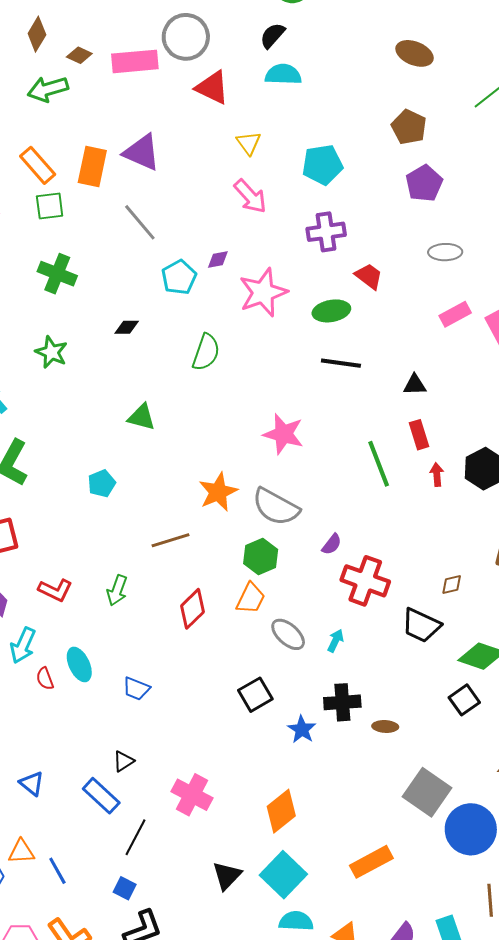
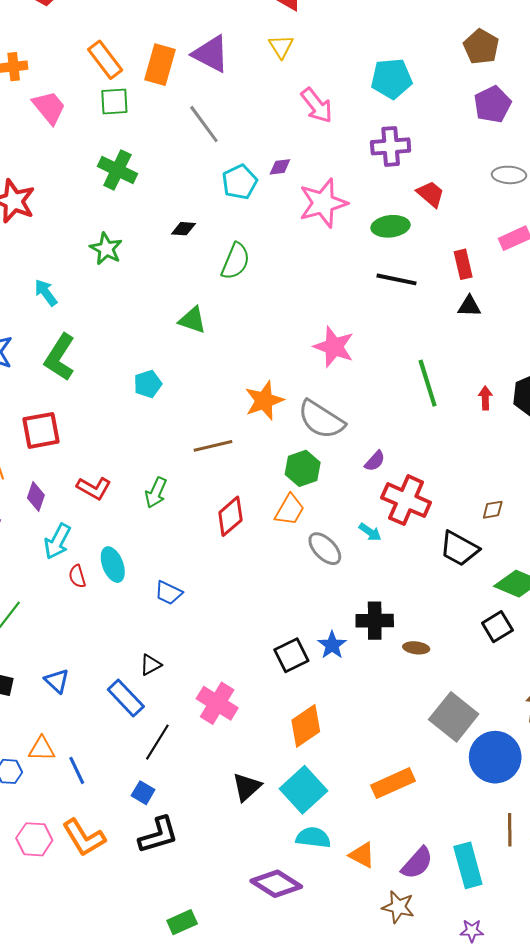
yellow triangle: (249, 143) -> (281, 47), moved
green semicircle: (206, 352) -> (235, 261), moved
red rectangle: (419, 435) -> (463, 264), moved
cyan arrow: (335, 641) -> (370, 532), moved, turned 95
black square: (255, 695) -> (291, 655), moved

